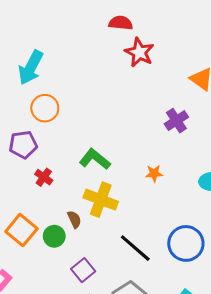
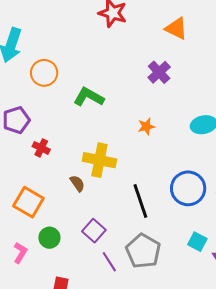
orange circle: (45, 108) -> (44, 73), moved
green L-shape: (95, 159) -> (89, 97), moved
green circle: (54, 236) -> (49, 238), moved
black line: (135, 248) -> (140, 201), turned 40

